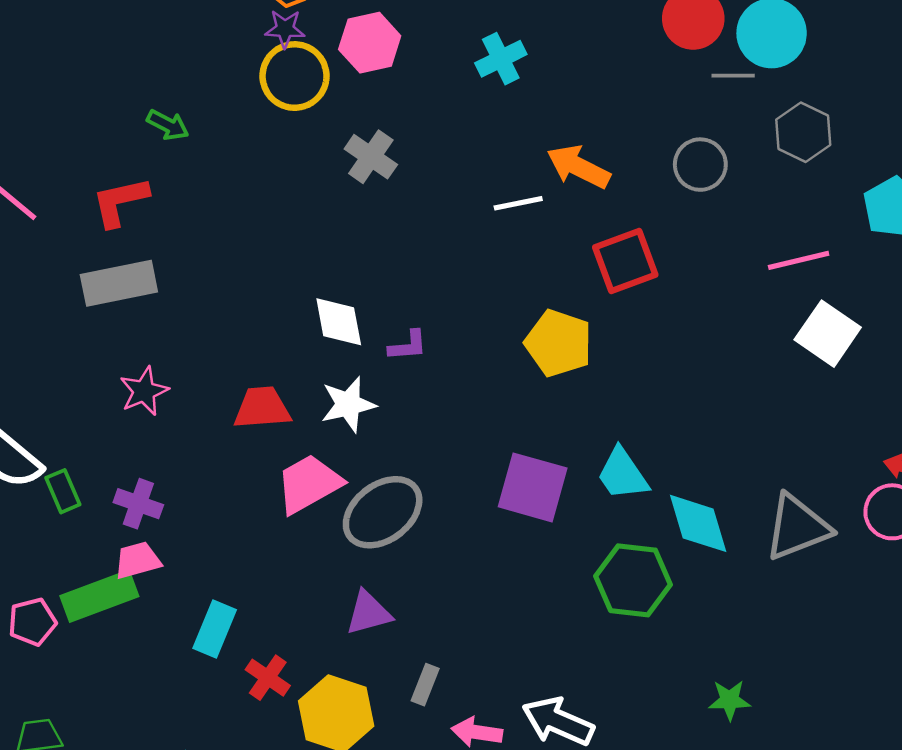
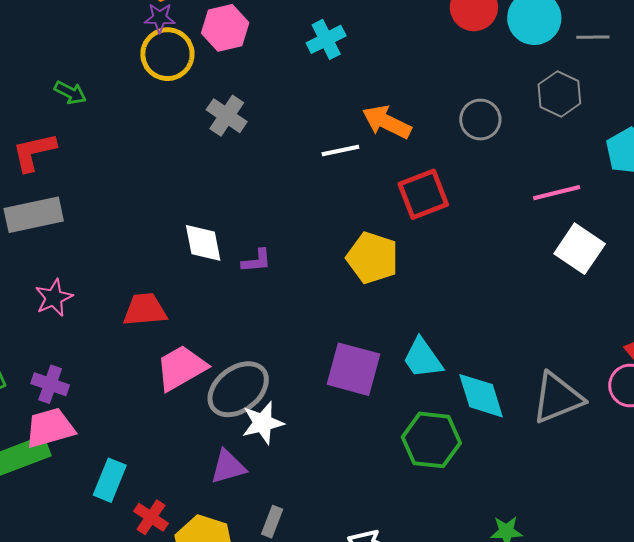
gray line: (733, 76) -> (593, 37), moved
white star: (348, 404) -> (263, 423), moved
pink trapezoid: (137, 560) -> (50, 428), size x1.4

